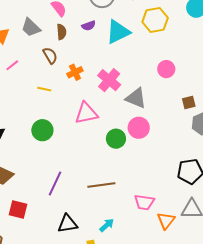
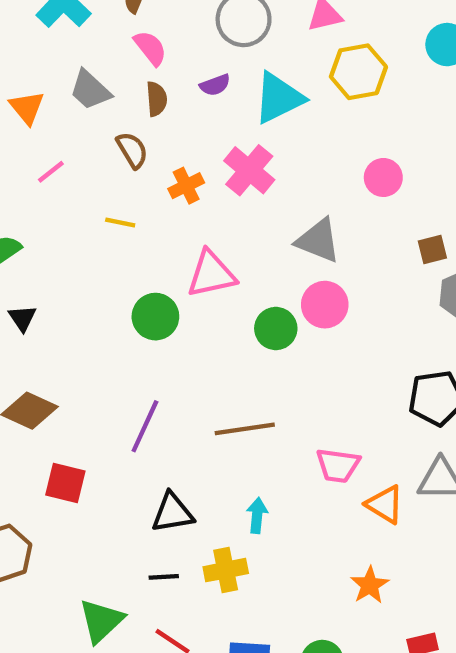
pink cross: (109, 80) -> (249, 170), moved
green circle: (42, 130) -> (155, 317), moved
orange triangle: (166, 221) -> (385, 504), turned -36
cyan arrow: (107, 225) -> (257, 515), turned -42

